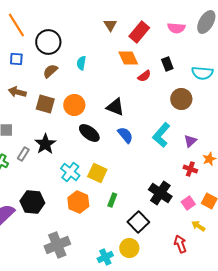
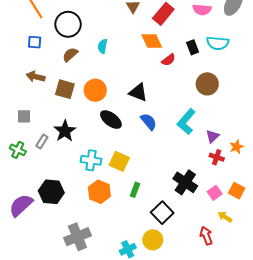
cyan semicircle: (202, 73) -> (218, 43), moved
purple triangle: (190, 141) -> (212, 136), moved
cyan cross: (70, 172) -> (91, 160), turned -30

